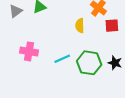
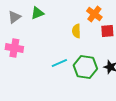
pink cross: (29, 51) -> (14, 48), moved

